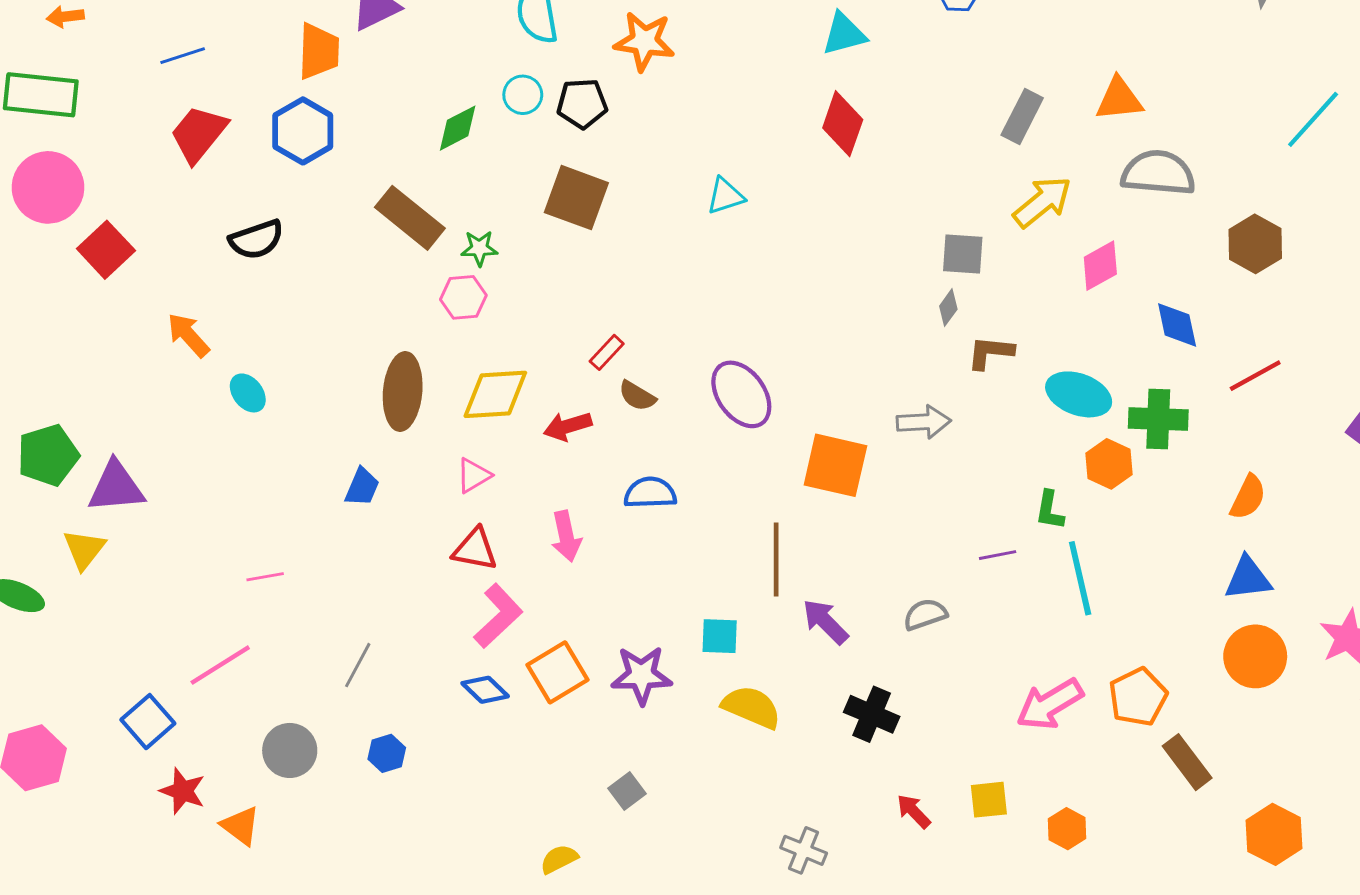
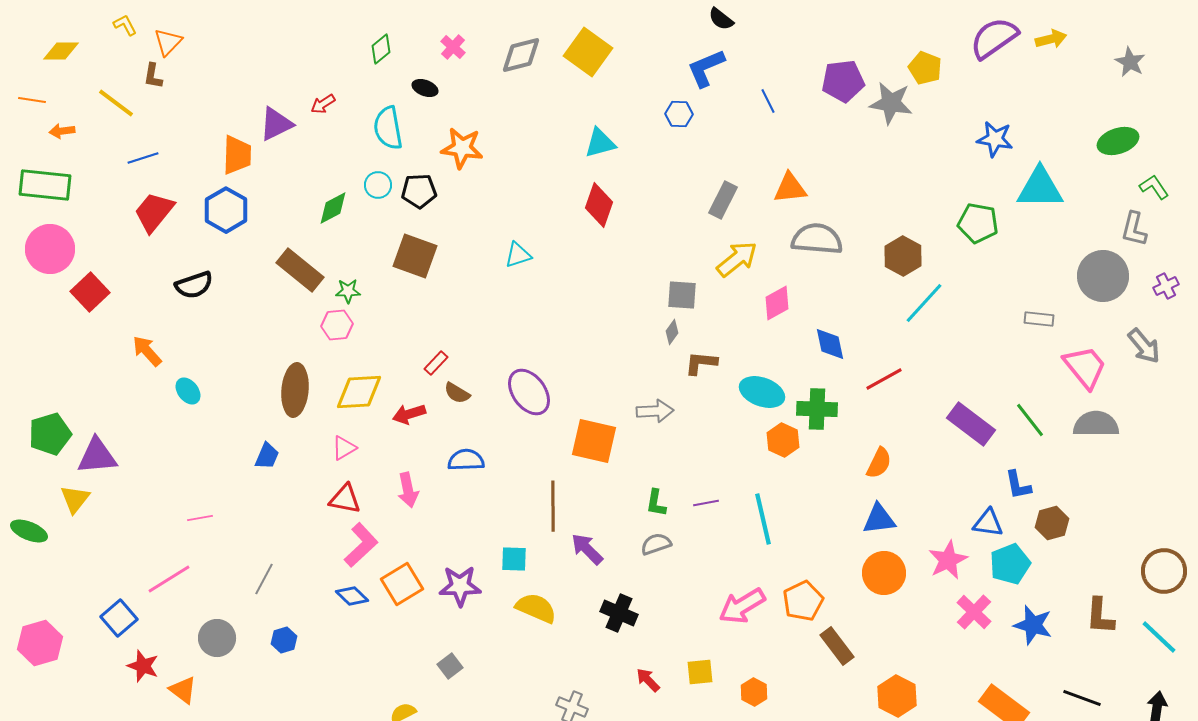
cyan line: (1313, 119) -> (924, 303), moved
brown hexagon: (1255, 244) -> (903, 256), moved
green L-shape: (1050, 510) -> (656, 503), moved

